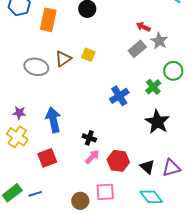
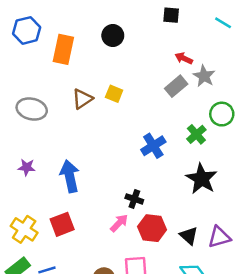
gray ellipse: (36, 67) -> (32, 109), moved
yellow cross: (17, 137) -> (24, 229), moved
black cross: (89, 138) -> (134, 199), moved

